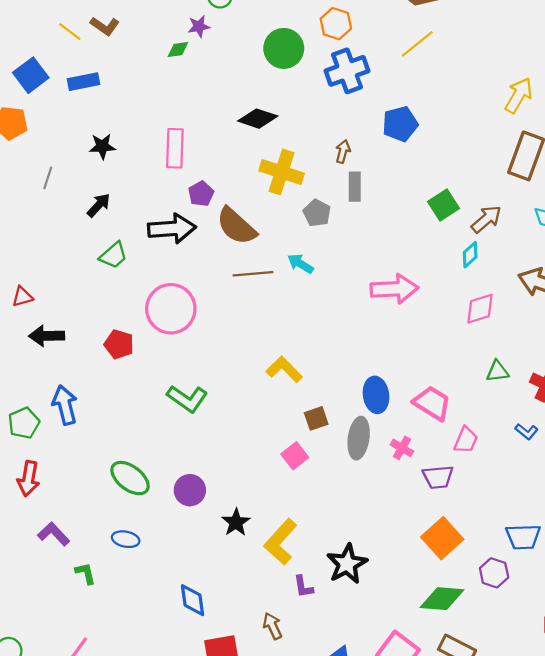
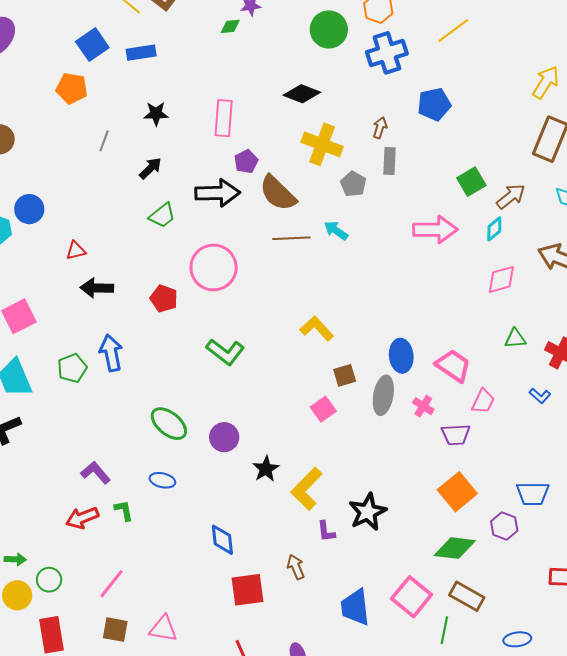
pink arrow: (394, 289) -> (435, 230), moved
red arrow: (28, 479) -> (82, 518), moved, turned 56

